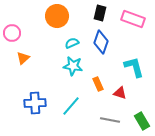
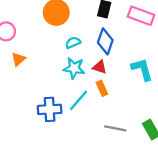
red triangle: (120, 93) -> (100, 67), moved
blue cross: (35, 103) -> (50, 109), moved
cyan line: (71, 106) -> (79, 100), moved

